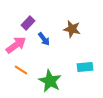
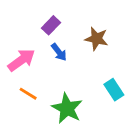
purple rectangle: (28, 23) -> (51, 25), moved
cyan rectangle: (85, 67) -> (114, 90), turned 63

